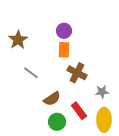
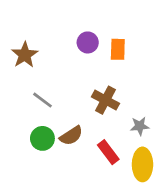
orange rectangle: (64, 50) -> (118, 49), moved
green circle: (57, 122) -> (42, 138), moved

